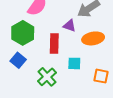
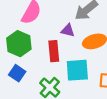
cyan square: (74, 63) -> (77, 70), size x1.6

